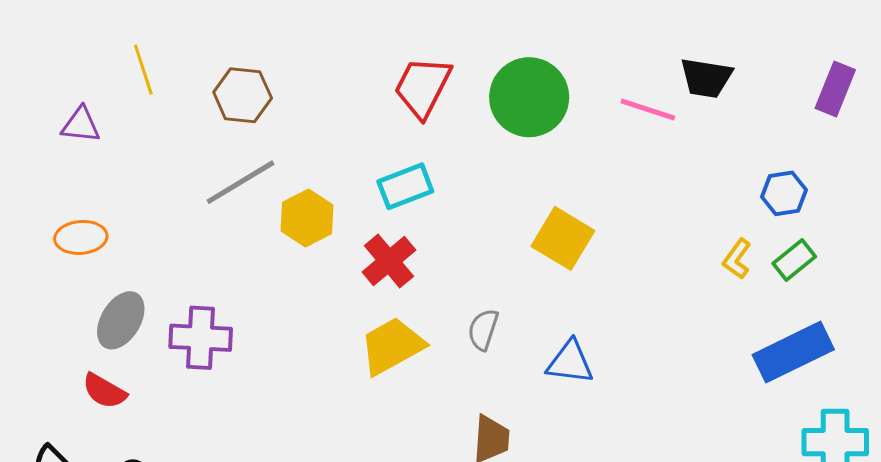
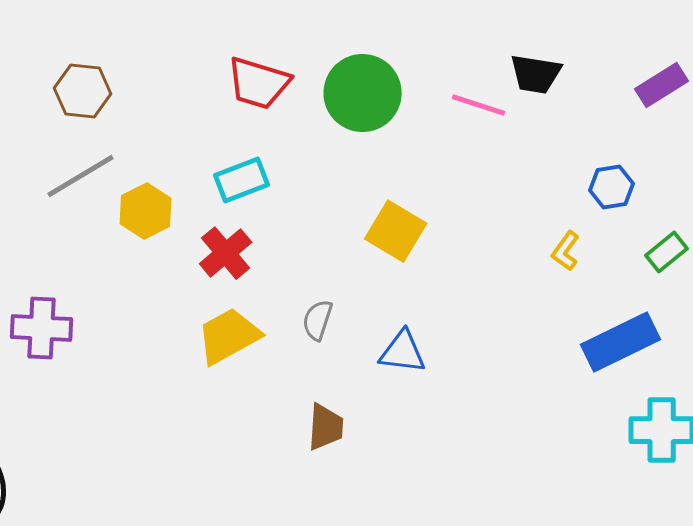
red trapezoid: (423, 87) -> (259, 83), turned -100
purple rectangle: (835, 89) -> (662, 85), turned 36
green rectangle: (794, 260) -> (667, 252), moved

